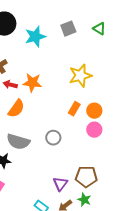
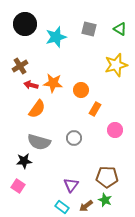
gray square: (68, 29) -> (89, 29), turned 35
yellow star: (80, 76) -> (116, 65), moved
orange circle: (94, 111) -> (81, 90), moved
purple triangle: (60, 184) -> (71, 185), moved

